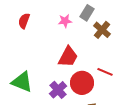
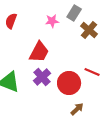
red trapezoid: (68, 57) -> (39, 52), moved
purple cross: (58, 90) -> (42, 77), moved

